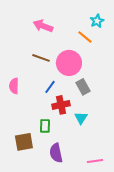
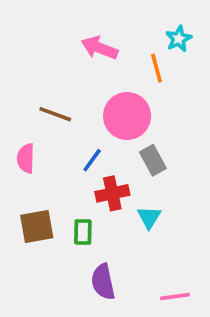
pink arrow: (43, 26) -> (99, 48), moved
orange line: (85, 37) -> (157, 68), turned 35
brown line: (41, 58) -> (55, 114), moved
brown square: (24, 142) -> (37, 227), moved

